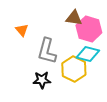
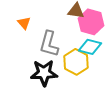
black star: (42, 80) -> (44, 73), size x1.5

